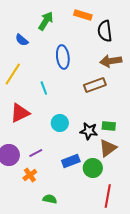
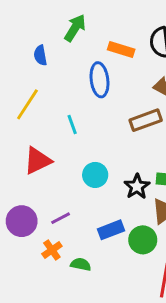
orange rectangle: (83, 15) -> (121, 50), moved
blue semicircle: (22, 40) -> (40, 55), turned 40
black star: (89, 131) -> (137, 187), turned 30
green semicircle: (50, 199) -> (81, 264), moved

